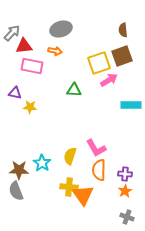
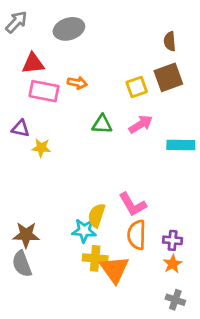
gray ellipse: (61, 29) -> (69, 29), moved
gray arrow: (12, 33) -> (16, 22), moved
orange arrow: (55, 51) -> (77, 83), moved
yellow square: (99, 63) -> (137, 87), size x0.7
pink arrow: (109, 80) -> (141, 124), moved
cyan star: (42, 163) -> (84, 231), moved, turned -30

